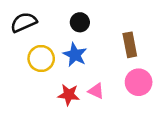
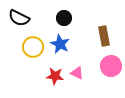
black semicircle: (24, 22) -> (19, 18), turned -130

